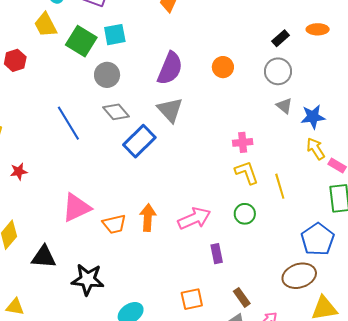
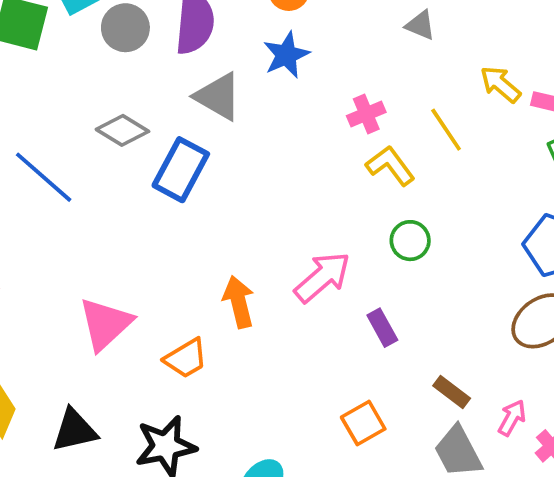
gray circle: (107, 75) -> (125, 28), moved
blue star: (313, 117) -> (286, 55), moved
yellow line: (280, 186) -> (446, 130), moved
orange trapezoid: (114, 224) -> (186, 358), moved

